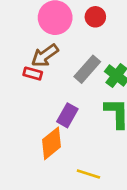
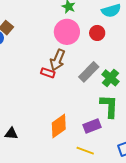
brown arrow: (45, 56) -> (58, 60), turned -35
purple rectangle: (67, 115) -> (92, 126), moved, turned 36

